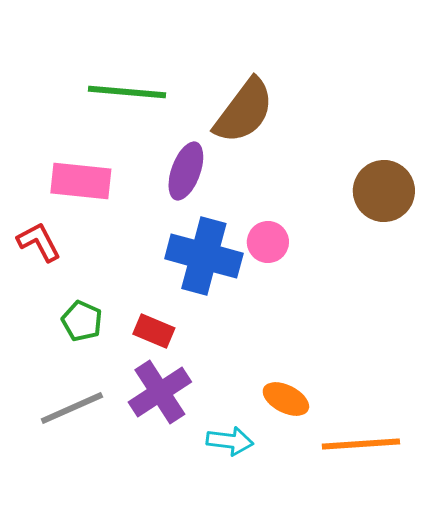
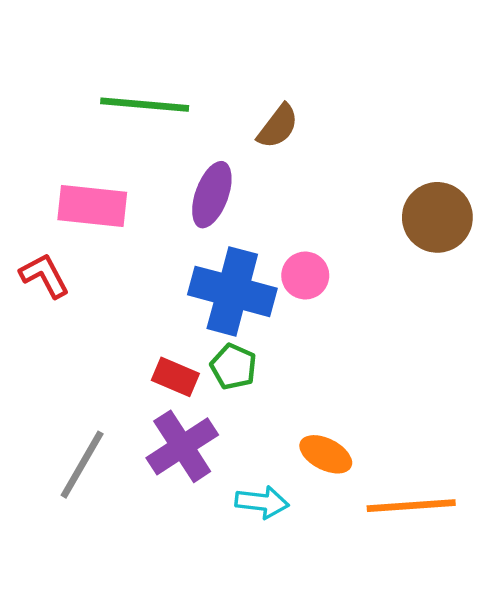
brown semicircle: (244, 111) -> (278, 126), size x0.6
green pentagon: (82, 321) -> (233, 367), moved
gray line: (72, 408) -> (82, 465), turned -36

